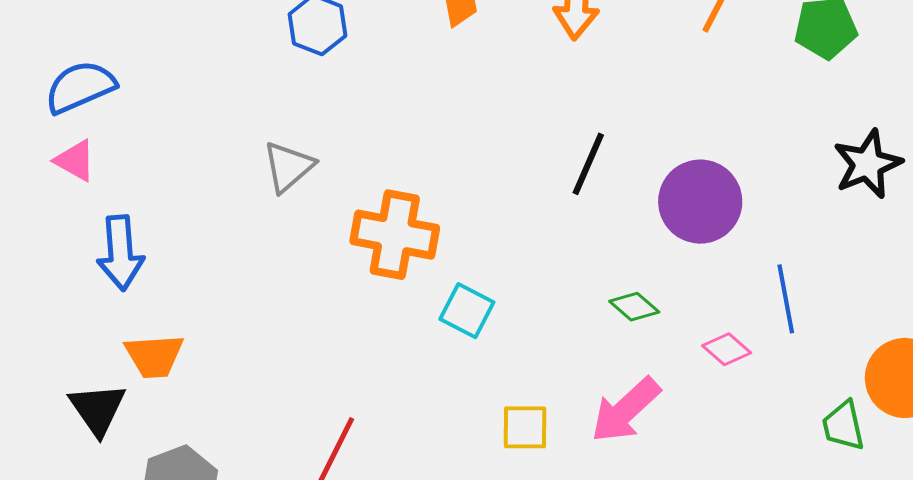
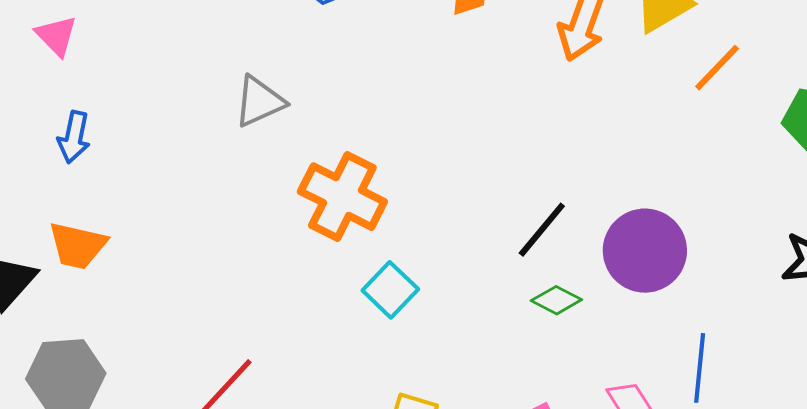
black line: (588, 164) -> (542, 230), moved
blue arrow: (120, 253) -> (74, 137), size x0.7
green diamond: (634, 307) -> (556, 300), moved, turned -30

